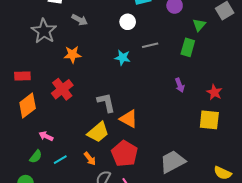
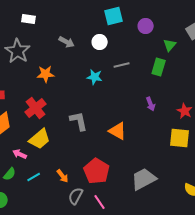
gray arrow: (80, 20) -> (67, 42), moved
orange triangle: (129, 119) -> (118, 131), moved
yellow trapezoid: (98, 132) -> (40, 139), moved

